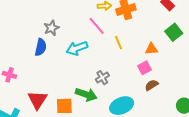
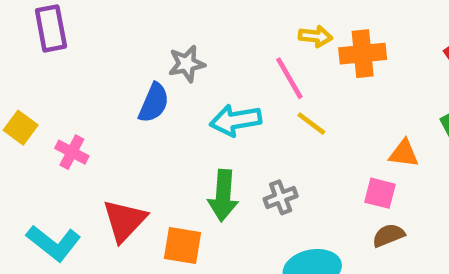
yellow line: (119, 43) -> (311, 124), moved, turned -40
pink square: (145, 68) -> (380, 193), turned 32
green arrow: (86, 94) -> (223, 196), moved, turned 65

